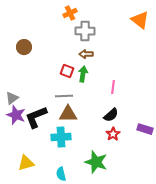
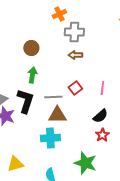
brown circle: (24, 47) -> (31, 48), moved
red square: (67, 71) -> (75, 88), moved, turned 32
green arrow: (83, 74) -> (32, 75), moved
black L-shape: (36, 117) -> (25, 101), moved, turned 130

